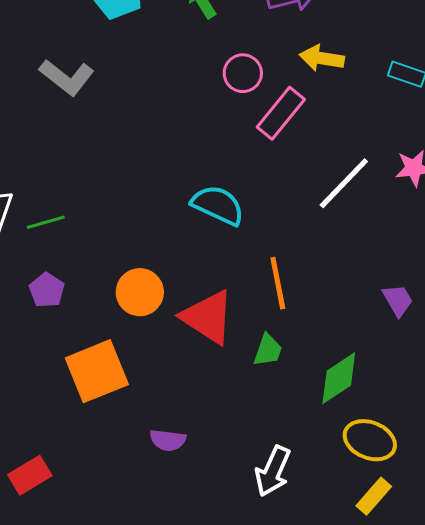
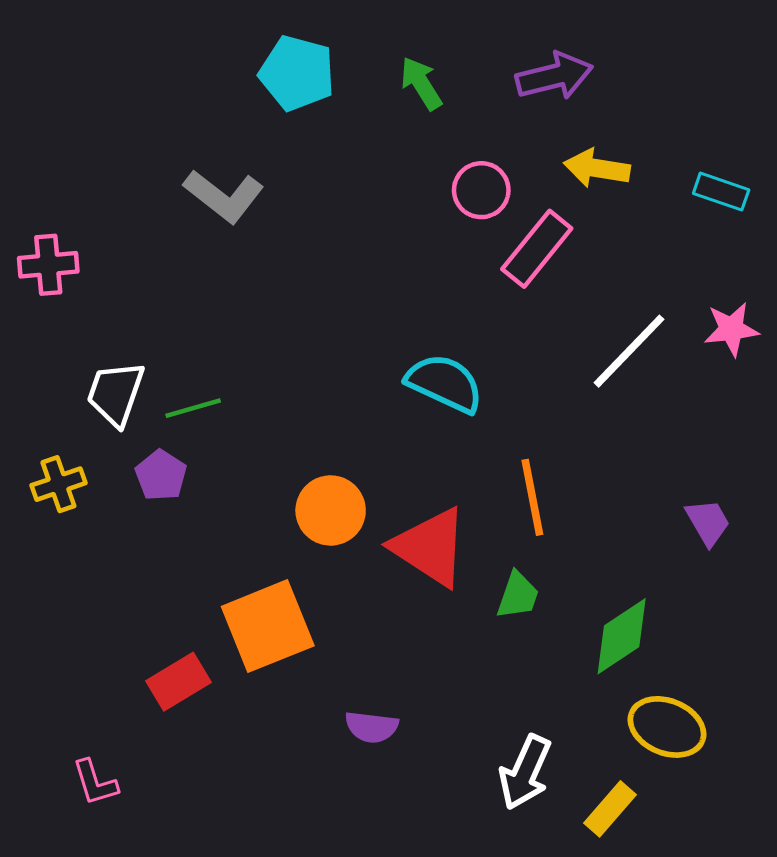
purple pentagon: (47, 290) -> (161, 475), moved
red rectangle: (30, 475) -> (178, 682), moved
yellow rectangle: (374, 496) -> (610, 809), moved

